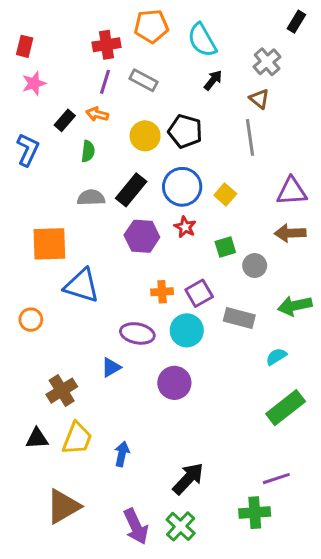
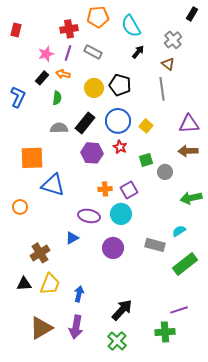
pink star: (34, 83) -> (46, 54), moved
gray rectangle: (239, 318) -> (155, 245), moved
purple arrow: (136, 526) -> (76, 327), moved, turned 35

